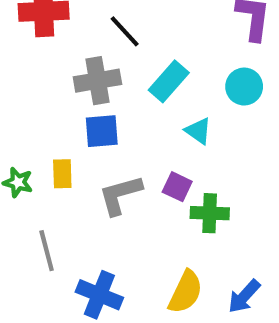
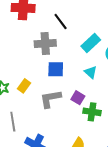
cyan rectangle: (169, 81) -> (91, 43), moved
blue square: (102, 131) -> (56, 69), moved
yellow rectangle: (62, 174) -> (24, 86), turned 32

